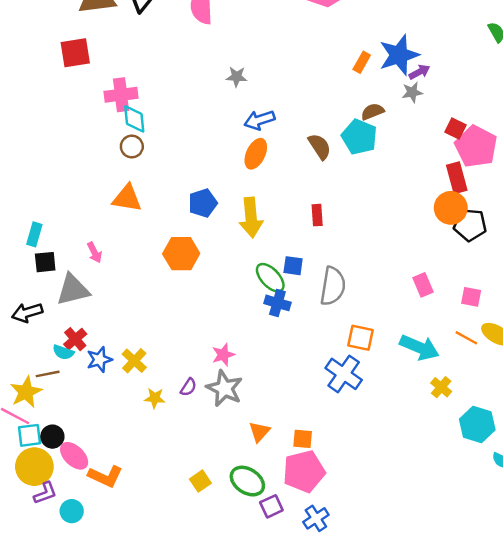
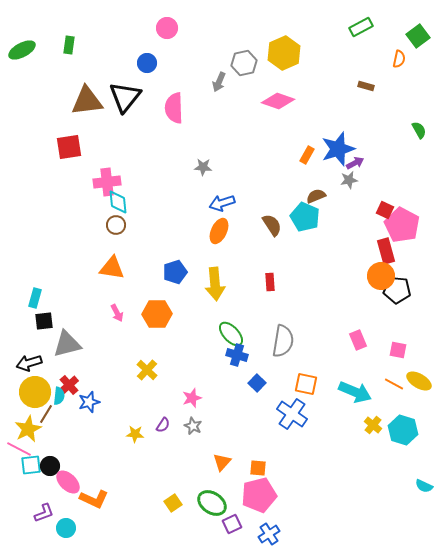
pink arrow: (95, 252) -> (117, 313), moved
blue square: (293, 266) -> (257, 383), moved, turned 36
cyan semicircle: (63, 352) -> (59, 396), turned -102
yellow cross: (134, 361) -> (147, 370), moved
brown line: (48, 374) -> (46, 414), turned -48
gray star: (224, 388) -> (193, 426), size x0.6
cyan hexagon: (477, 424) -> (403, 430), moved
yellow circle: (34, 467) -> (35, 392), moved

